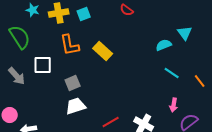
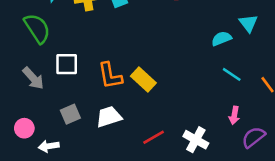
orange L-shape: (70, 45) -> (110, 76), moved
yellow rectangle: (103, 51) -> (143, 80), moved
gray square: (73, 83) -> (70, 114), moved

